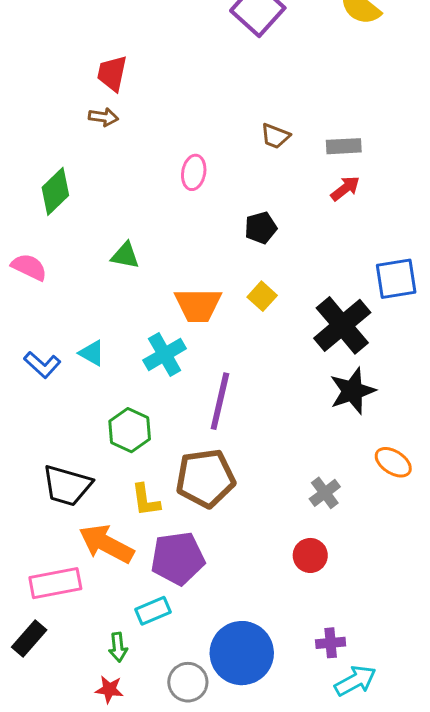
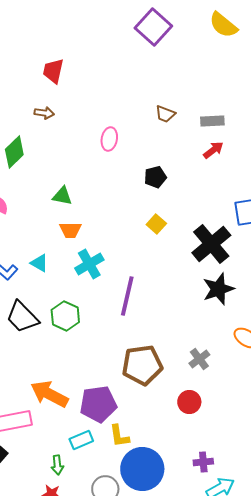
brown arrow: (103, 117) -> (44, 113), moved
orange trapezoid: (198, 305) -> (70, 230), moved, size x0.7
brown pentagon: (205, 478) -> (142, 365), moved
black trapezoid: (67, 486) -> (22, 317), moved, turned 30
yellow L-shape: (146, 500) -> (119, 436), moved

